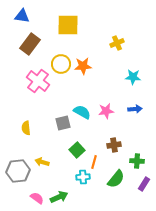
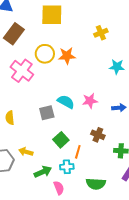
blue arrow: (135, 109) -> (119, 108), moved
brown cross: (114, 145) -> (98, 135), turned 32
green semicircle: (116, 179) -> (96, 184), moved, turned 54
green arrow: (59, 197) -> (43, 172), moved
pink semicircle: (37, 198) -> (59, 188), moved, turned 32

